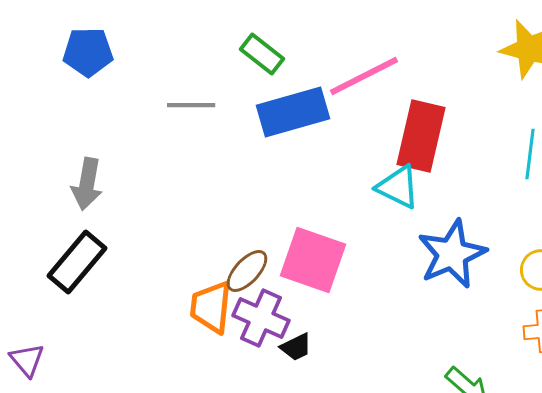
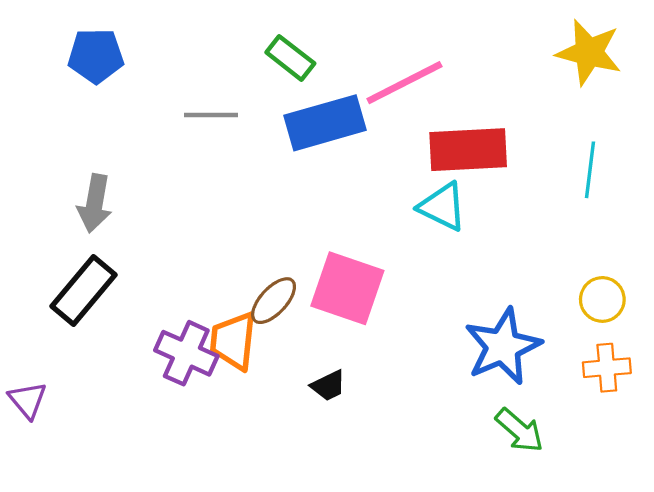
red rectangle: (421, 136) -> (468, 150), turned 74
blue star: (452, 254) -> (503, 346), moved
purple cross: (261, 318) -> (186, 353), moved

